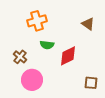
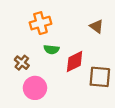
brown square: (91, 83) -> (100, 77), moved, size x1.5

